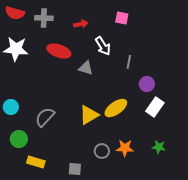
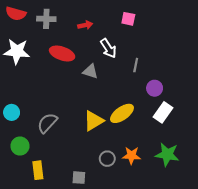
green star: (159, 147) -> (167, 154), size x1.6
yellow rectangle: (36, 162) -> (38, 170), turned 66

